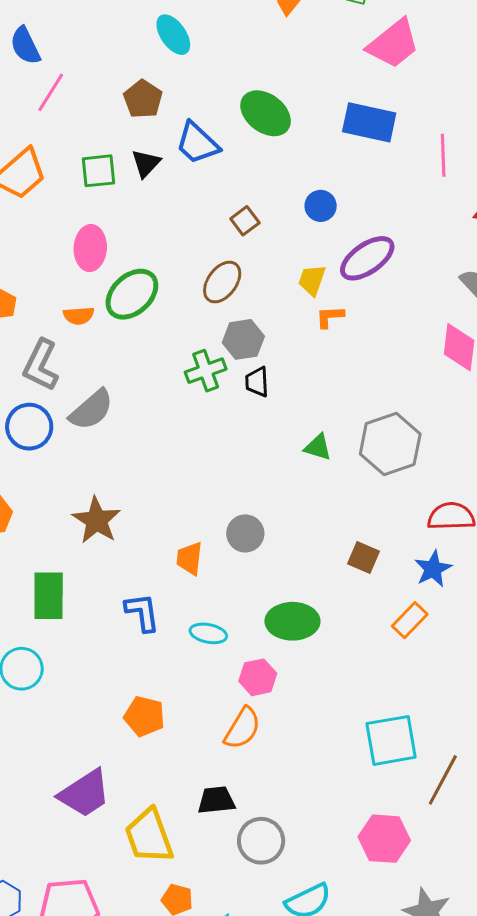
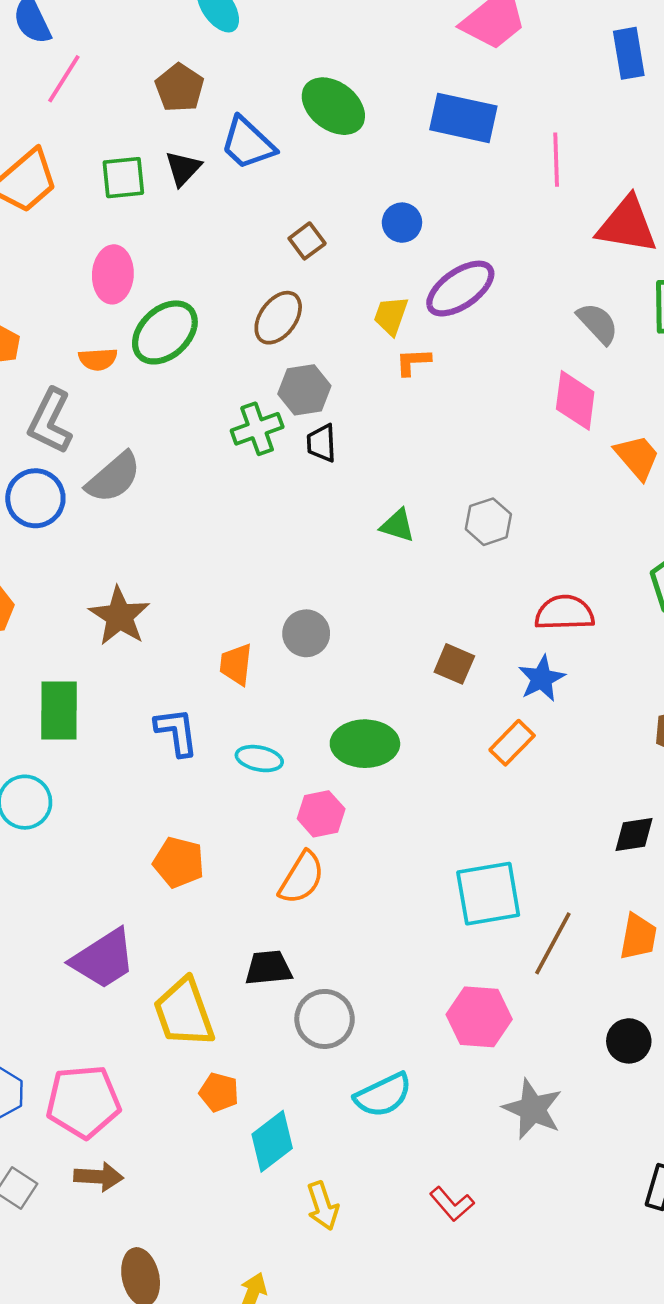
gray hexagon: (390, 444) -> (488, 522), size x0.6

